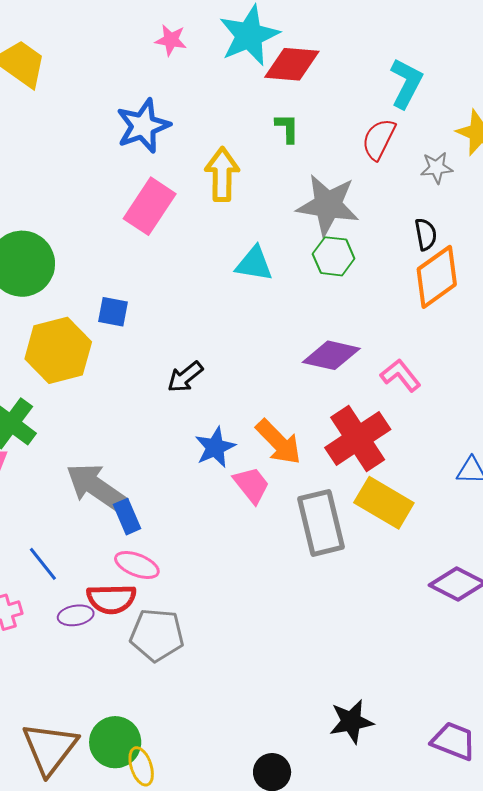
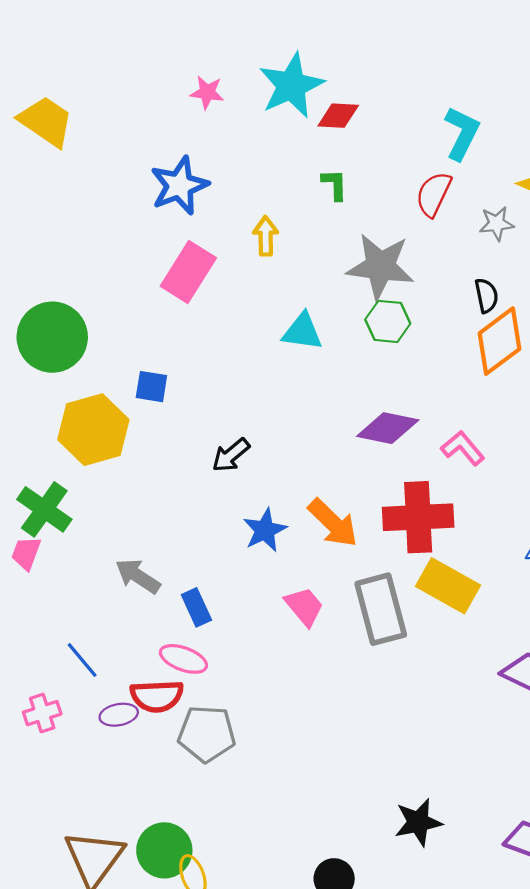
red diamond: (292, 64) -> (338, 116), size x0.7
yellow arrow: (222, 174) -> (266, 236), size x0.7
red cross: (358, 439) -> (418, 517), turned 32
pink trapezoid: (252, 485) -> (304, 606), moved
gray arrow: (96, 487) -> (138, 576), size x0.7
blue rectangle: (127, 517) -> (196, 607), moved

